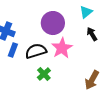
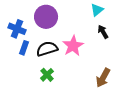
purple circle: (53, 23) -> (46, 17), moved
green cross: (44, 74) -> (47, 75), moved

